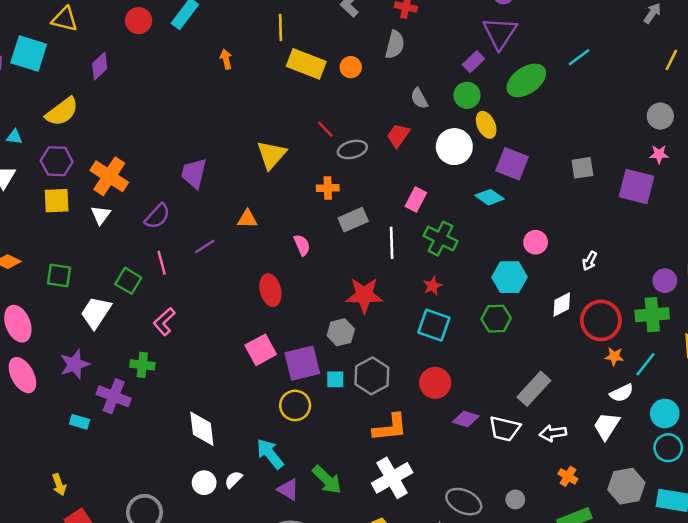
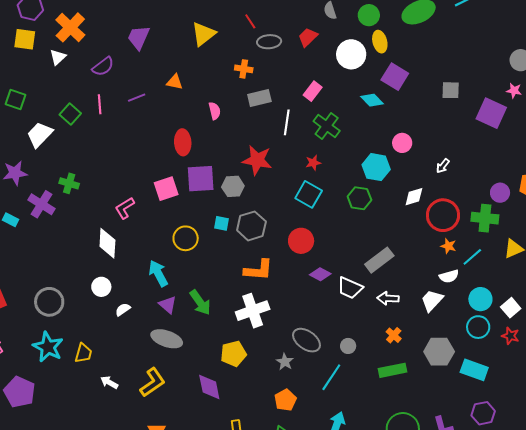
pink L-shape: (164, 322) -> (125, 208), moved
purple square: (302, 363) -> (201, 179), moved
white semicircle: (233, 480) -> (123, 309), moved

